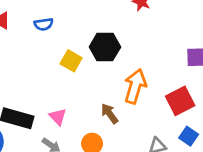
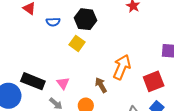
blue semicircle: (44, 24) -> (53, 22), moved
black hexagon: (105, 47) -> (86, 19), moved

